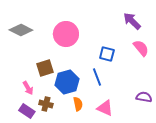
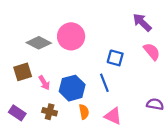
gray diamond: (21, 30) -> (39, 43), moved
brown square: (45, 68) -> (23, 72), moved
pink arrow: (28, 88) -> (44, 83), moved
purple rectangle: (27, 111) -> (17, 113), moved

